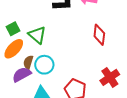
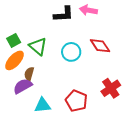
red diamond: (99, 35) -> (100, 46), turned -40
cyan circle: (44, 65) -> (71, 52), moved

